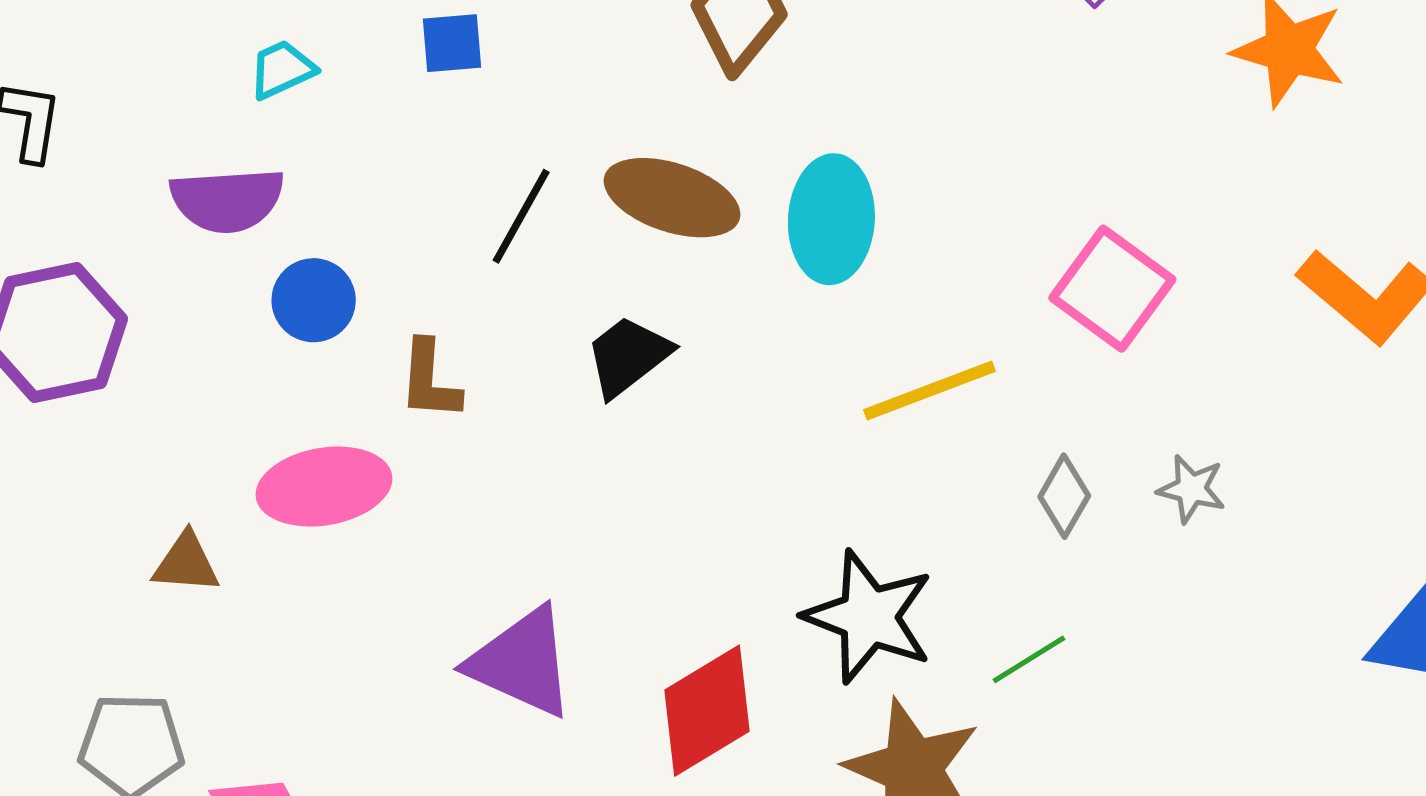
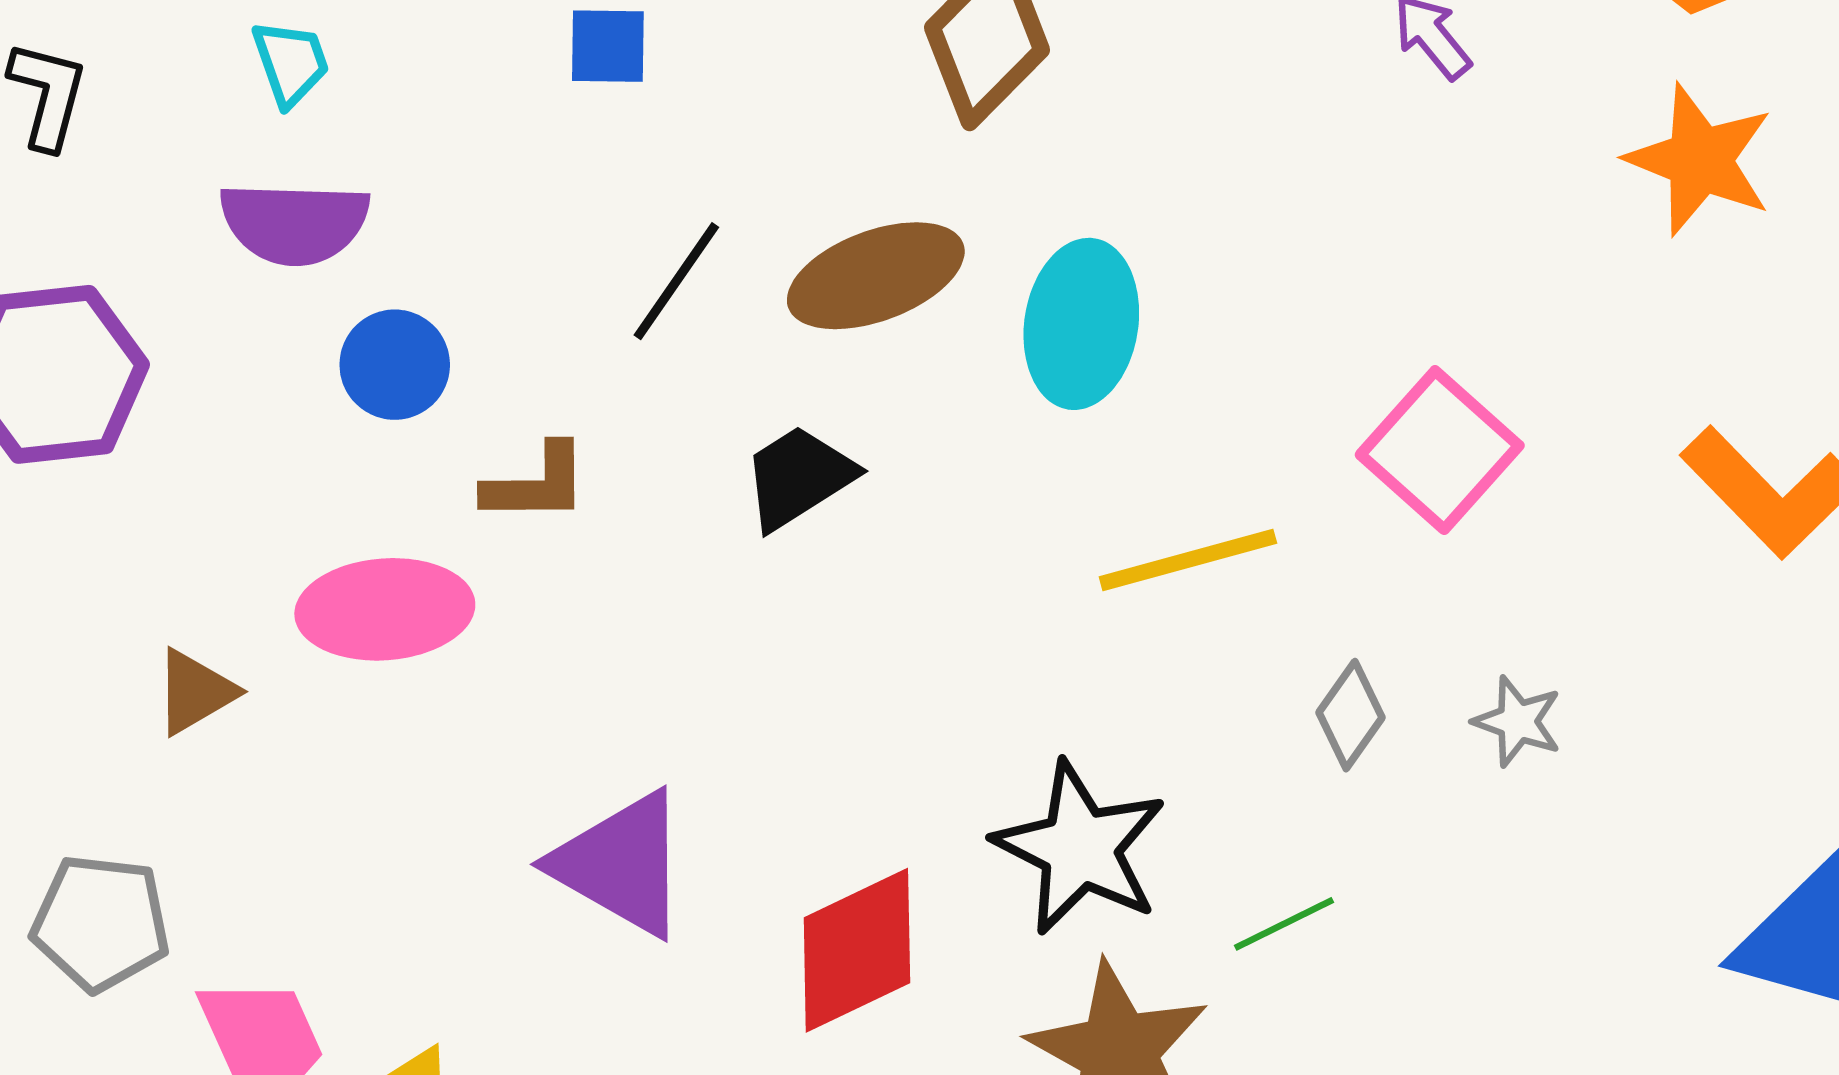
cyan trapezoid: (282, 69) -> (291, 63), moved, turned 90
brown ellipse: (672, 198) -> (876, 276), turned -44
brown L-shape: (430, 380) -> (536, 484), turned -100
brown triangle: (186, 563) -> (195, 692), turned -40

